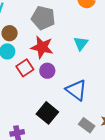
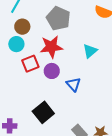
red star: (42, 47) -> (51, 47), turned -30
blue triangle: (76, 90) -> (73, 84), moved, size x0.7

